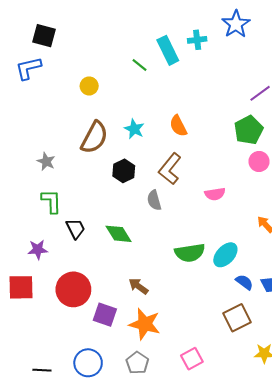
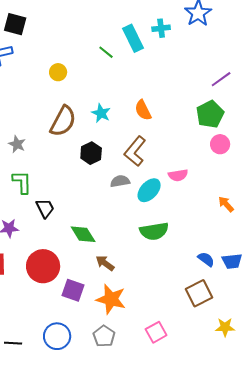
gray semicircle: (154, 200) -> (120, 181), turned 96
green diamond: (118, 234) -> (83, 234), moved
cyan ellipse: (225, 255) -> (149, 190), moved

